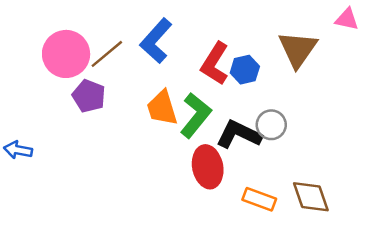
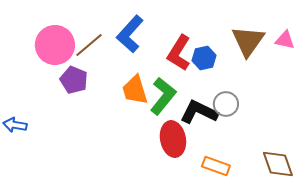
pink triangle: (347, 19) -> (285, 40), moved
brown diamond: (311, 197) -> (278, 164), moved

